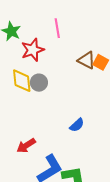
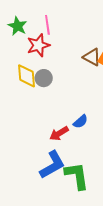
pink line: (57, 28) -> (47, 25), moved
red arrow: (26, 146) -> (59, 133), moved

